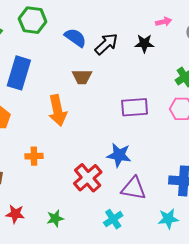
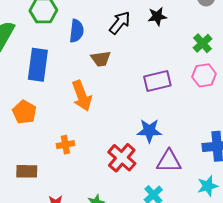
blue semicircle: (75, 38) -> (77, 31), moved, turned 70

